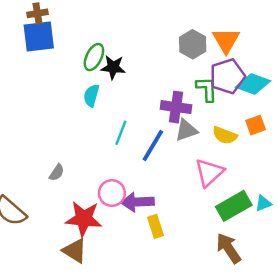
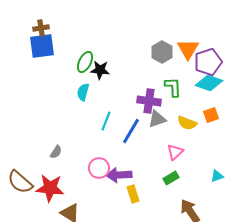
purple pentagon: (227, 76) -> (208, 62), moved
pink triangle: (209, 173) -> (175, 152), size x0.7
green rectangle: (234, 206) -> (171, 178), moved, size x0.6
red star: (84, 219) -> (50, 188), moved

